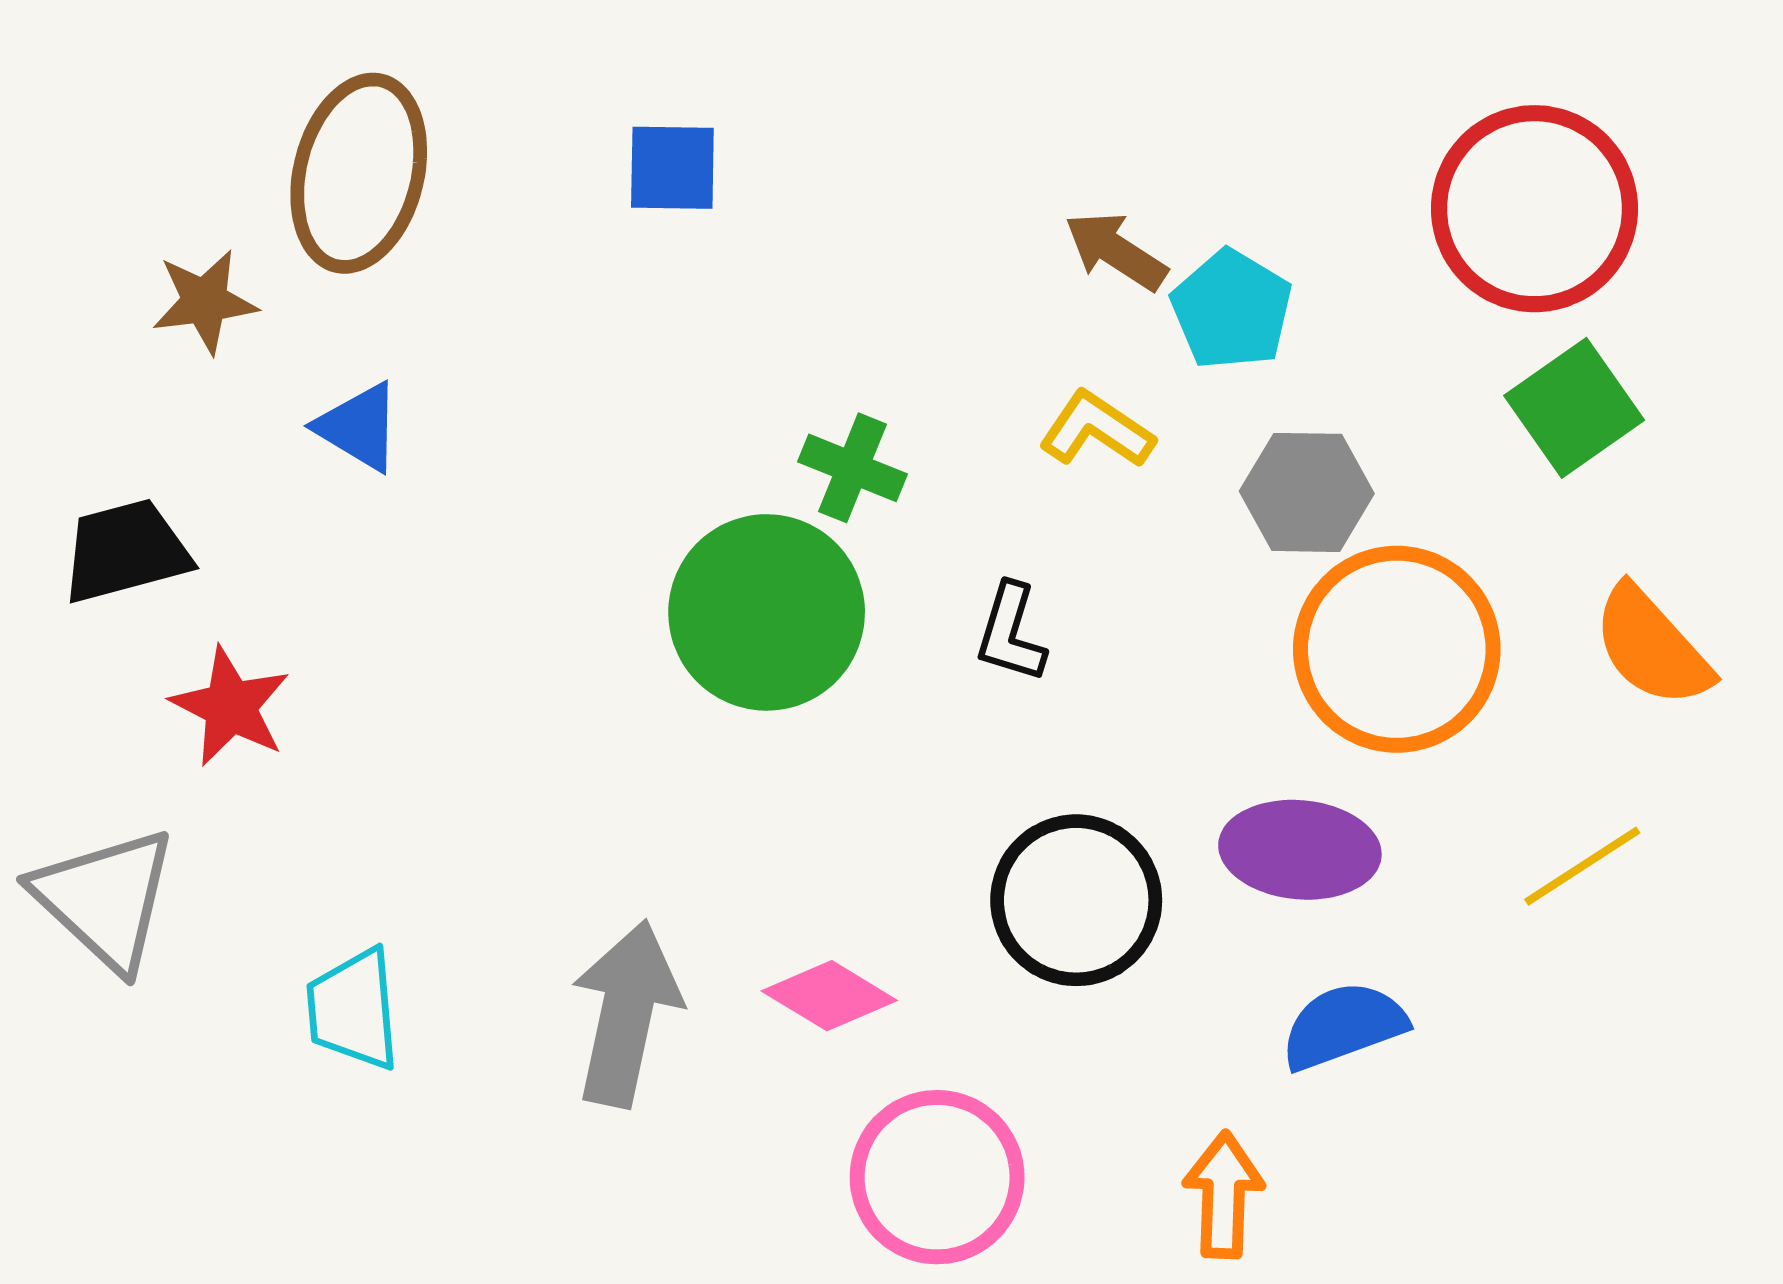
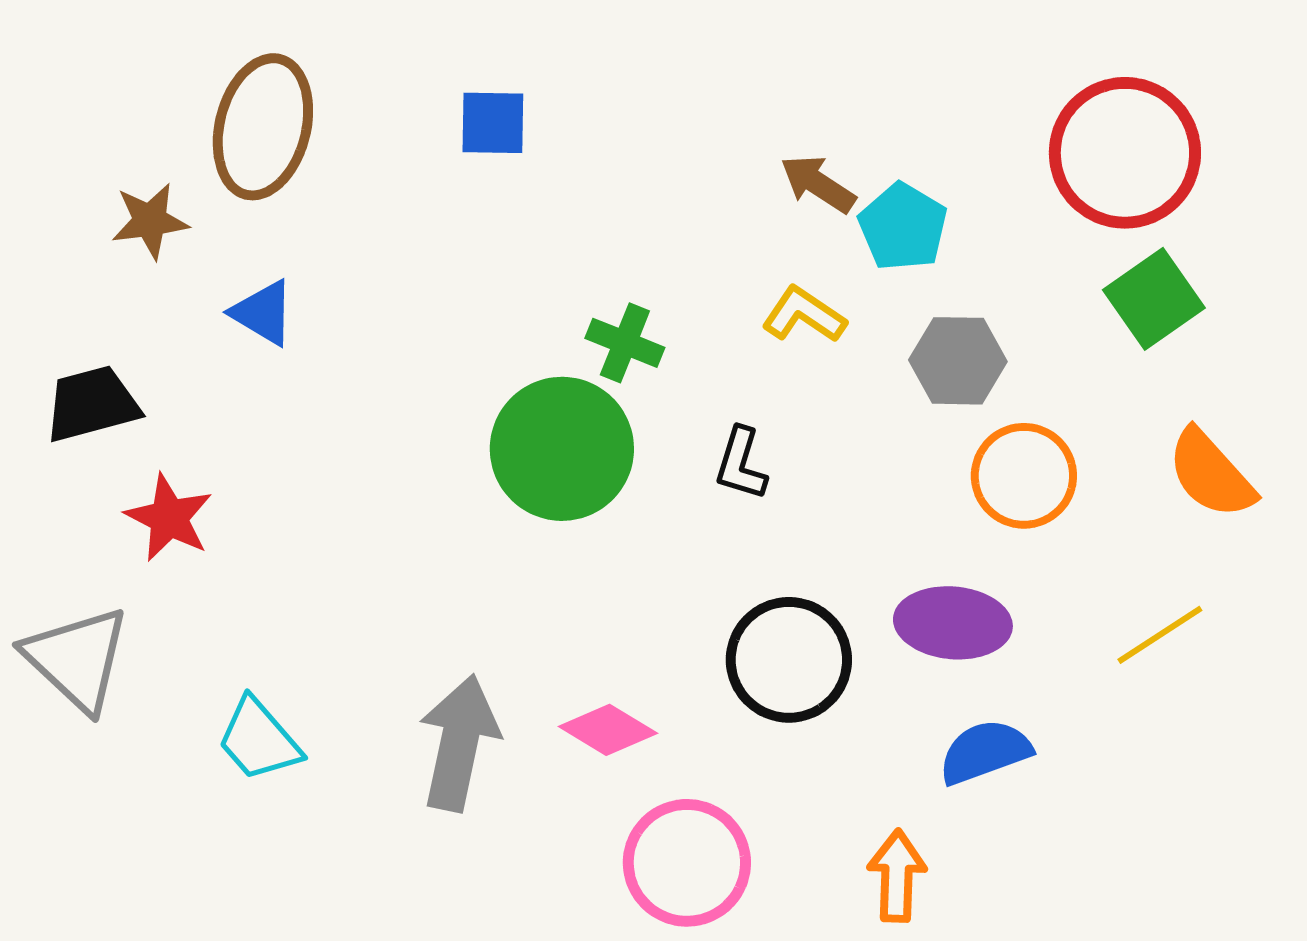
orange circle: (1397, 649) -> (1024, 476), size x0.7
cyan trapezoid: (353, 1009) -> (259, 740), turned -36

